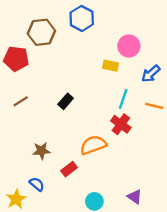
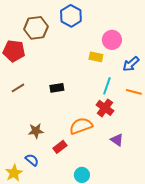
black rectangle: (66, 101) -> (57, 88), turned 40
purple triangle: (135, 197) -> (117, 140), moved

